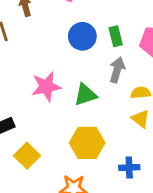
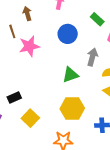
green rectangle: (116, 36) -> (97, 19), moved, turned -32
pink star: (46, 87) -> (29, 46), moved

